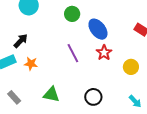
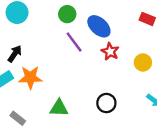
purple line: (73, 53) -> (74, 42), moved
orange star: (31, 64) -> (30, 77), size x1.5

